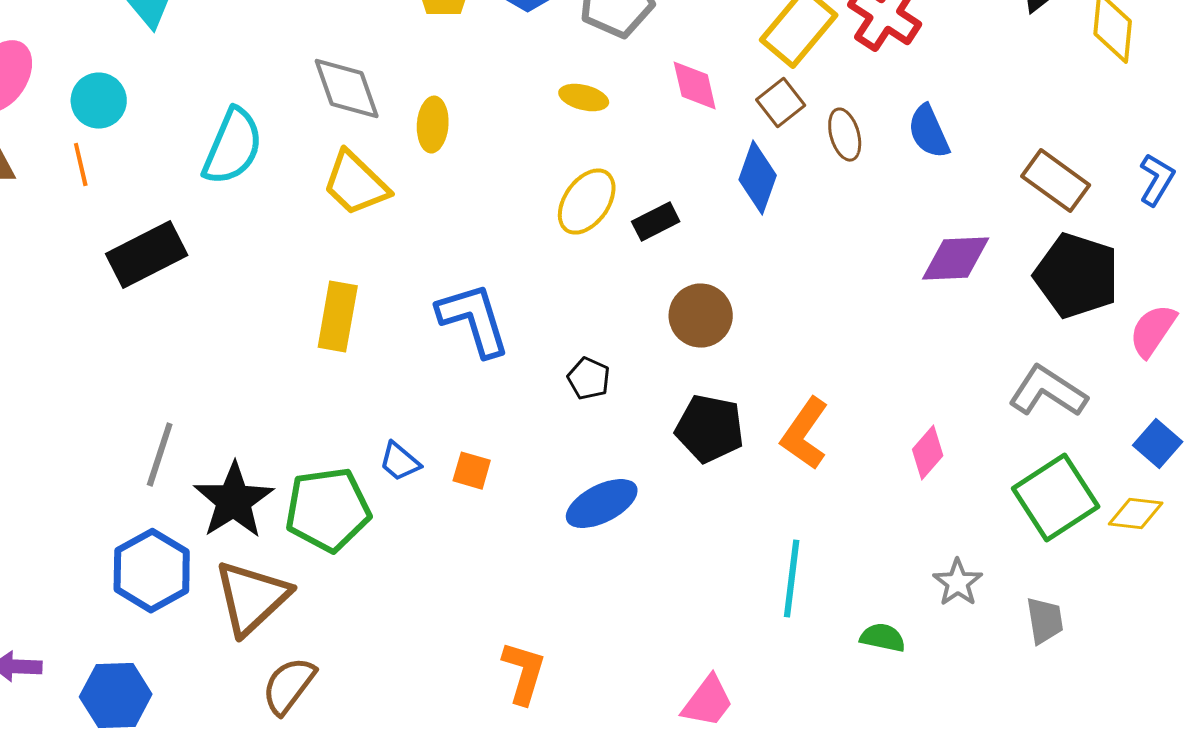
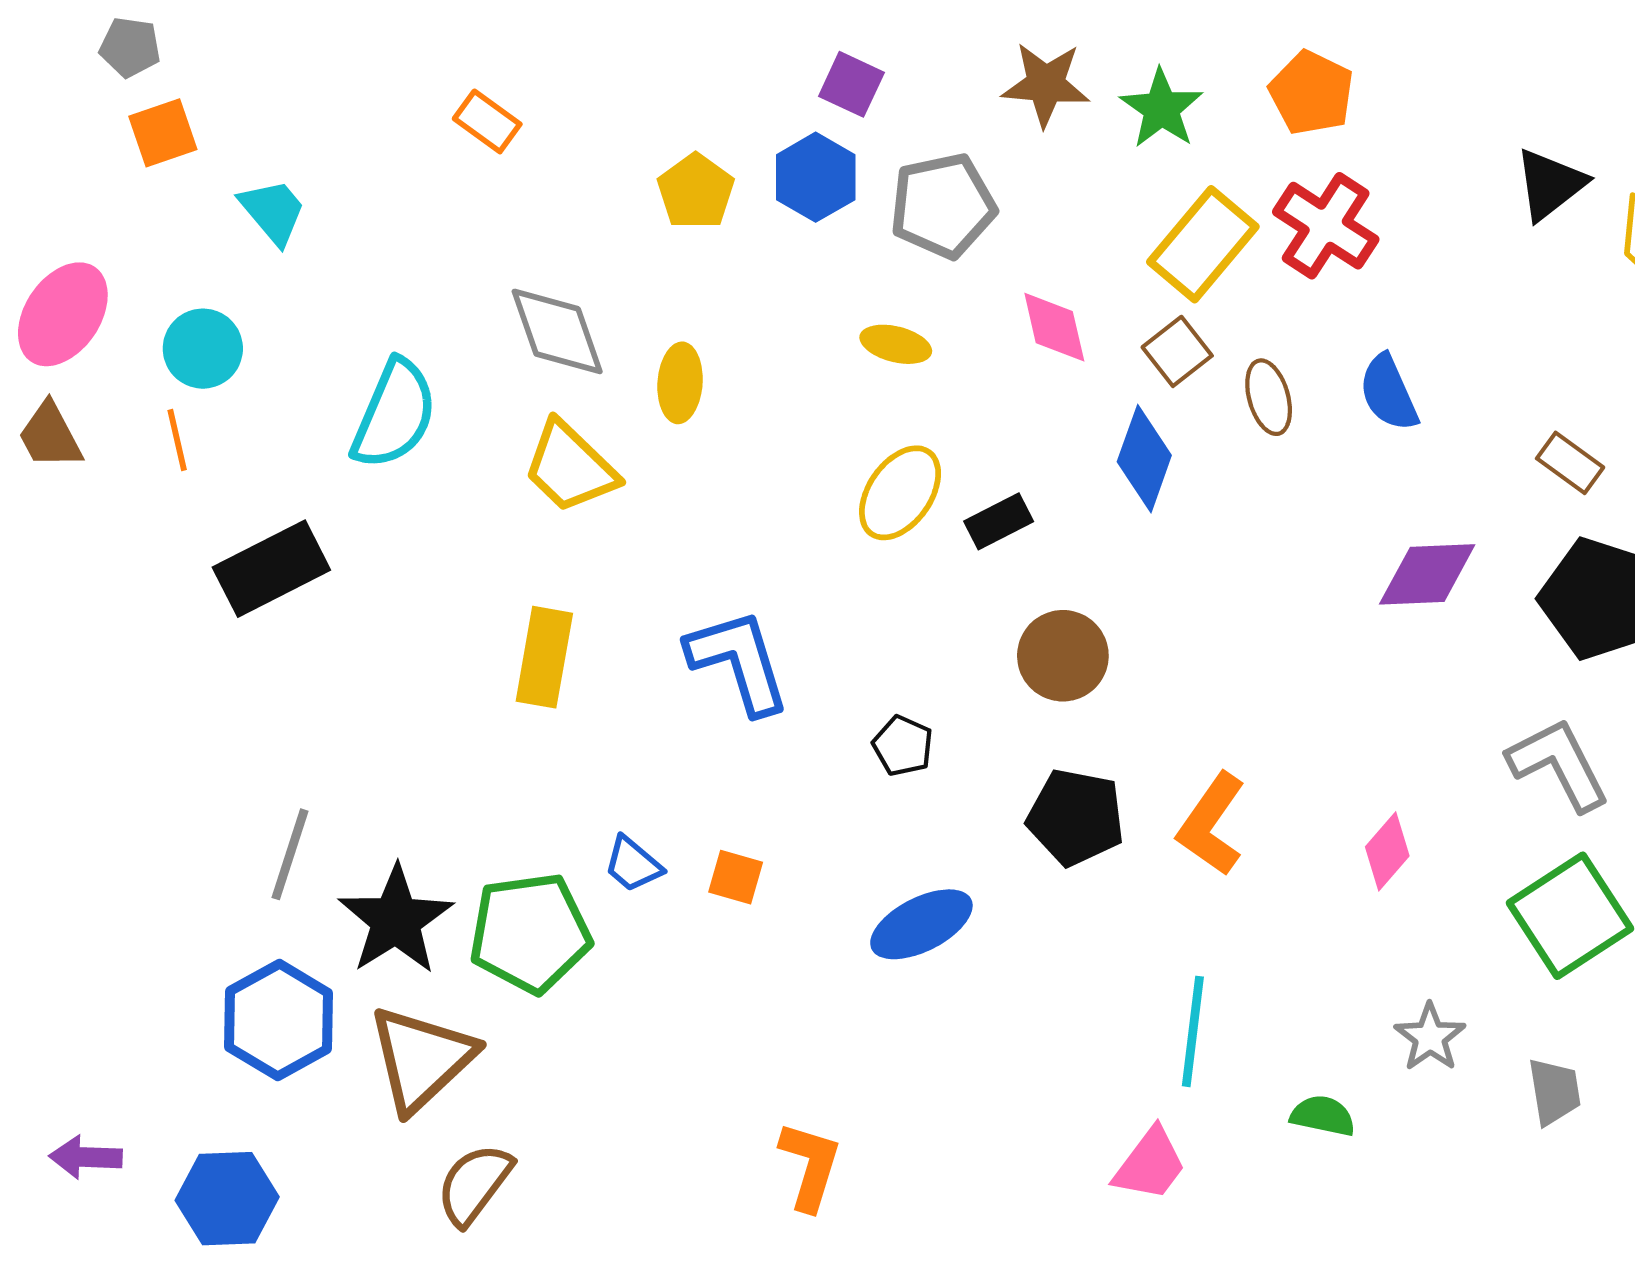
brown rectangle: (1056, 181) -> (1570, 463), size x0.7
gray L-shape: (1048, 392) -> (1559, 764), turned 30
pink trapezoid: (708, 702) -> (1150, 1164), moved

